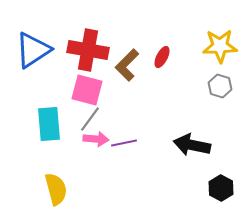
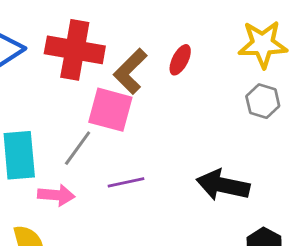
pink square: (87, 90) -> (110, 110), moved
pink arrow: (96, 139) -> (56, 195), moved

